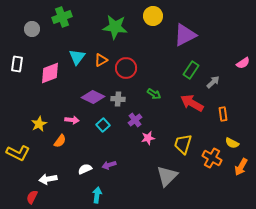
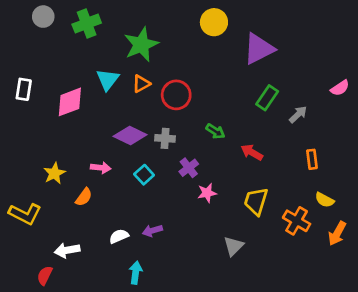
green star: (115, 27) -> (141, 45), moved, turned -30
gray circle: (32, 29) -> (43, 17), moved
red arrow: (192, 103) -> (252, 152), moved, size x0.7
gray triangle: (167, 176) -> (234, 246), size x0.7

